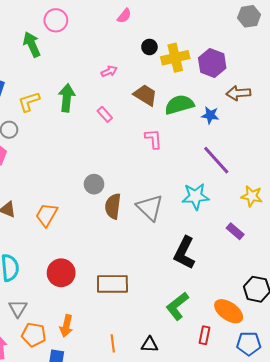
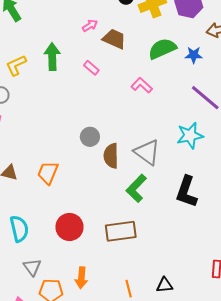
brown trapezoid: (145, 95) -> (114, 39), moved
pink L-shape: (153, 139) -> (142, 85), turned -35
green L-shape: (177, 306) -> (136, 188), moved

